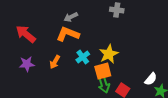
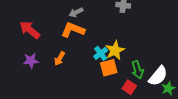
cyan cross: (83, 57) -> (101, 53), moved
white semicircle: (151, 79) -> (158, 76), size x1.5
green arrow: (104, 84) -> (138, 70), moved

